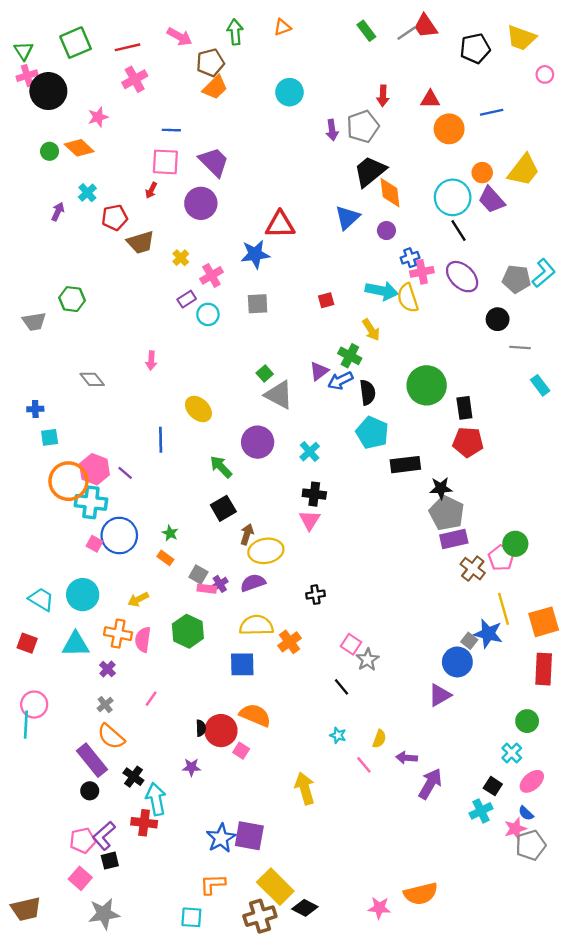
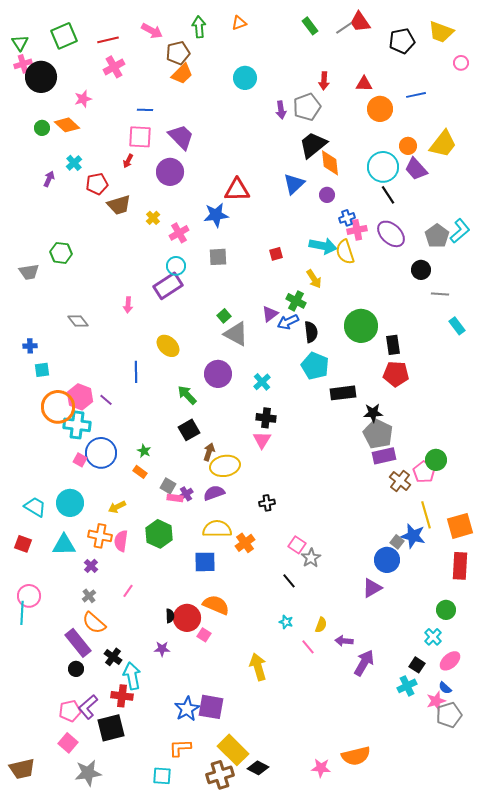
gray pentagon: (516, 279) -> (437, 236), turned 30
purple rectangle: (187, 299) -> (168, 286), moved, size x1.8
black square: (110, 861) -> (111, 728), moved, size x1.8

